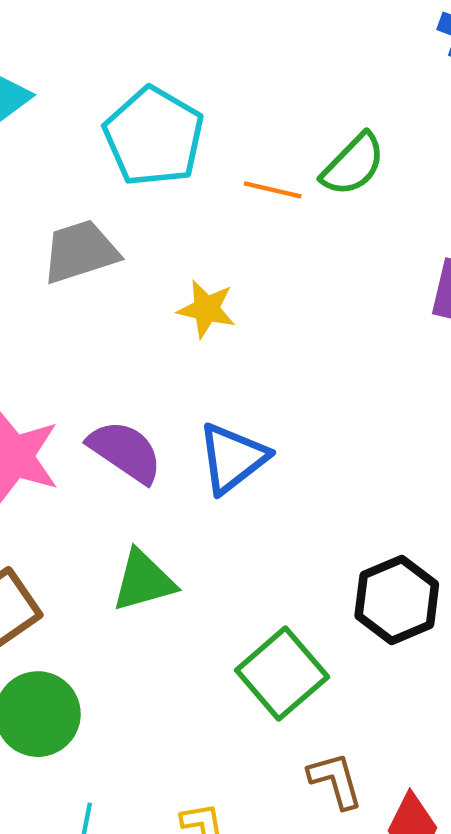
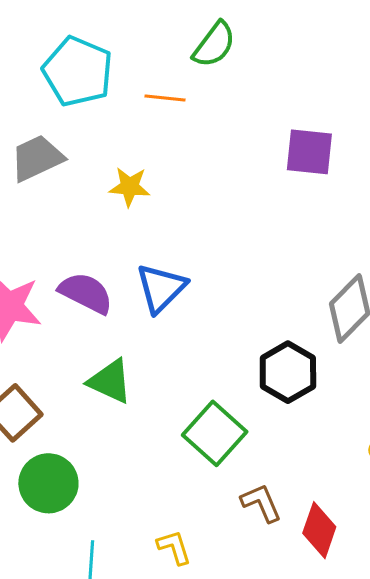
green semicircle: (353, 164) -> (214, 45), moved
green triangle: (144, 581) -> (110, 381), turned 48

